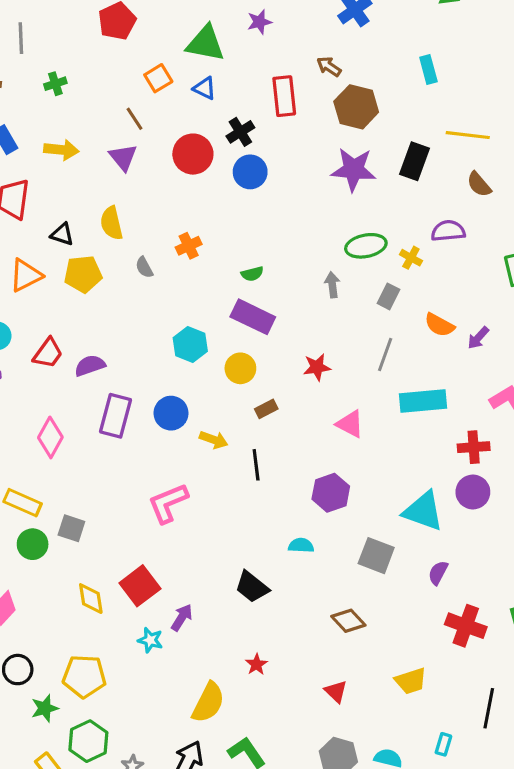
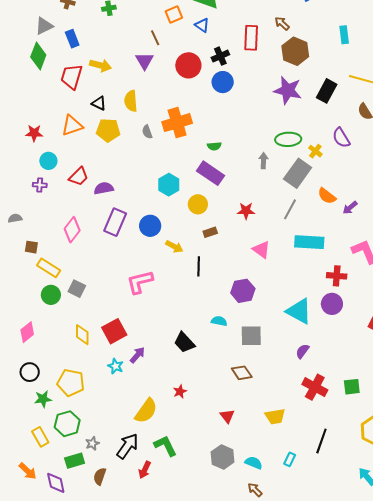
yellow arrow: (61, 150) -> (100, 65), moved
purple semicircle: (448, 231) -> (341, 138), turned -125
orange cross: (189, 246) -> (177, 123), size x1.8
gray rectangle: (388, 296) -> (298, 173), size x1.8
gray square: (376, 556) -> (251, 336), moved, turned -30

